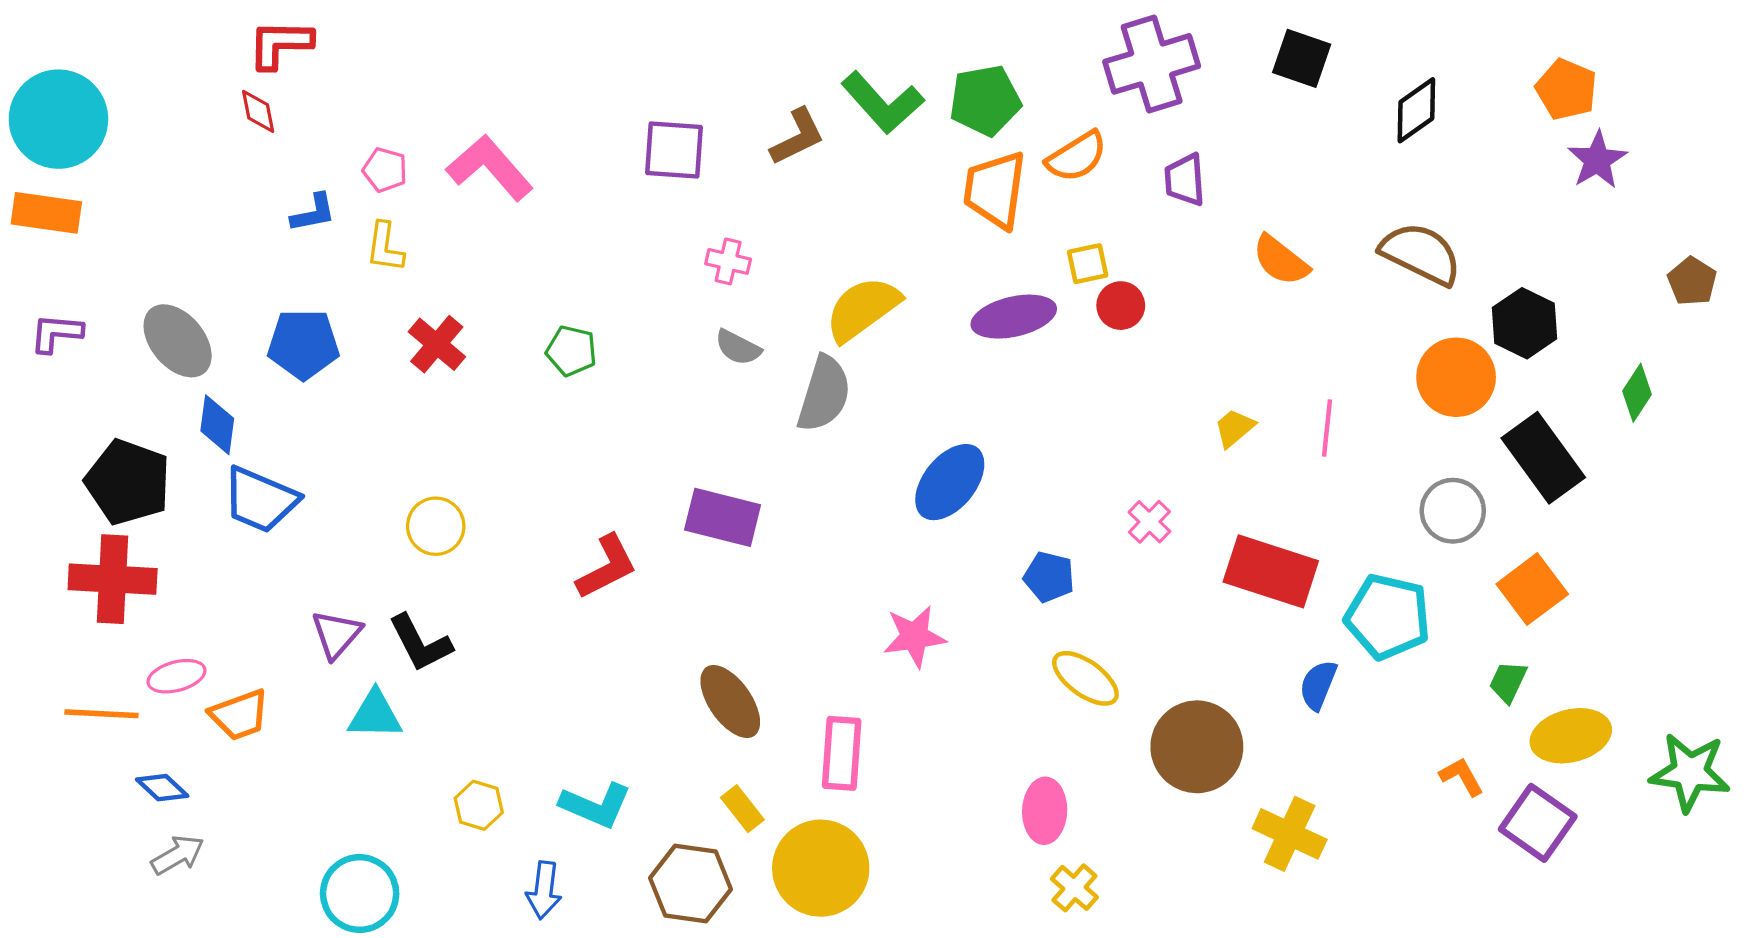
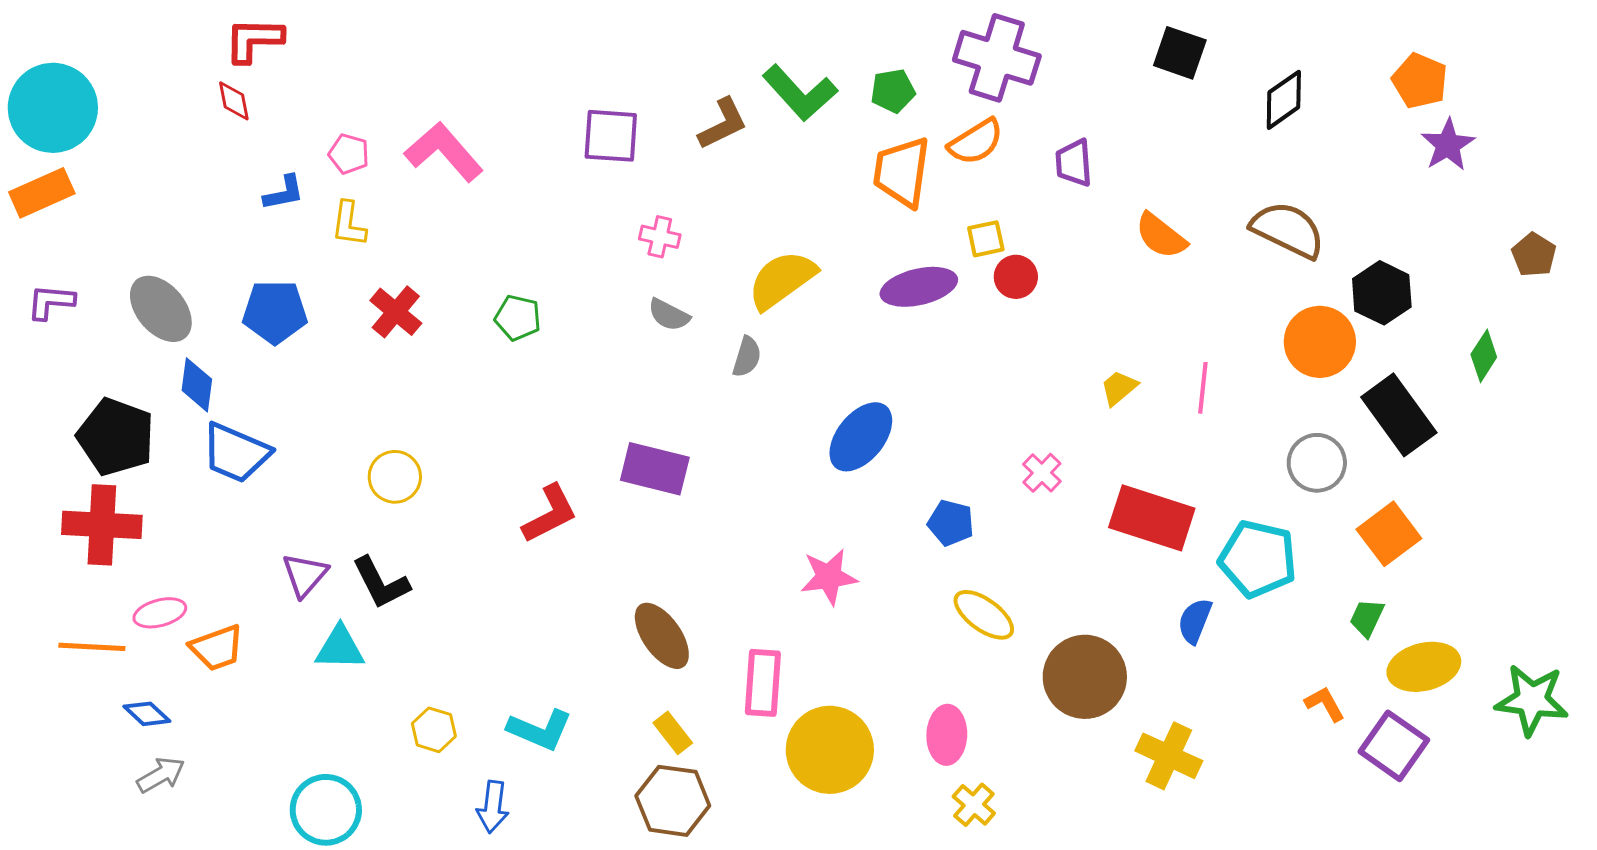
purple cross: (1152, 64) -> (997, 58), moved, turned 34
green pentagon: (985, 100) -> (893, 91), size x0.7
orange rectangle: (46, 213) -> (42, 193), turned -32
gray semicircle: (824, 394) -> (747, 357), size x0.6
yellow circle: (821, 868) -> (830, 750), moved
brown hexagon: (691, 884) -> (673, 801), moved

